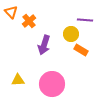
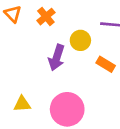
orange cross: (29, 21) -> (46, 17), moved
yellow circle: (71, 34) -> (80, 40), moved

